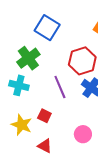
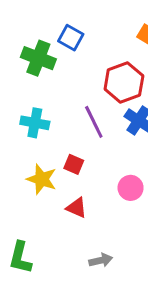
blue square: (47, 28) -> (71, 38), size x0.7
green cross: (28, 58) -> (38, 58), moved, turned -30

